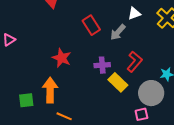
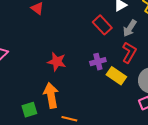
red rectangle: (91, 25) -> (102, 25), moved
gray arrow: (118, 32) -> (130, 28), moved

